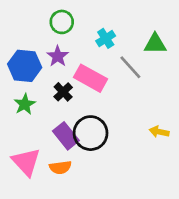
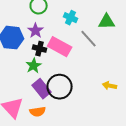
cyan cross: (106, 38) -> (71, 18), turned -32
black cross: (63, 92) -> (40, 49), moved, turned -32
green star: (25, 104) -> (34, 66), moved

